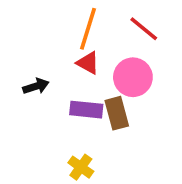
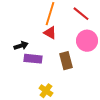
pink circle: (133, 77) -> (87, 41), moved
purple rectangle: (86, 110) -> (33, 59), moved

